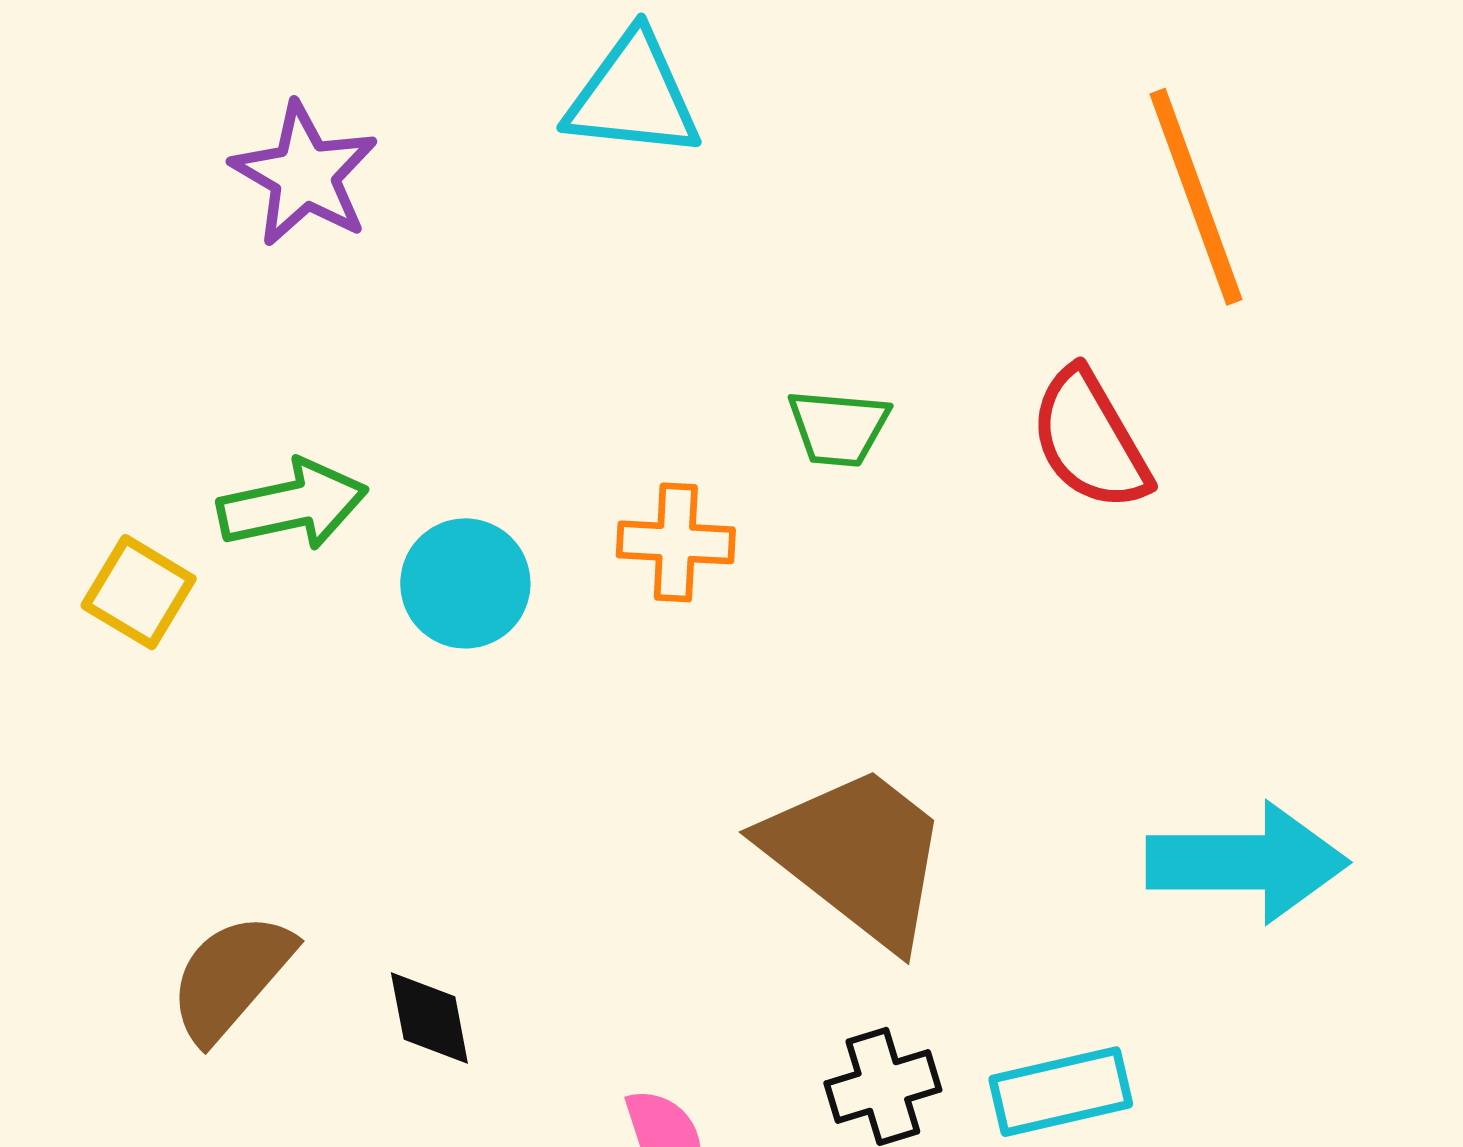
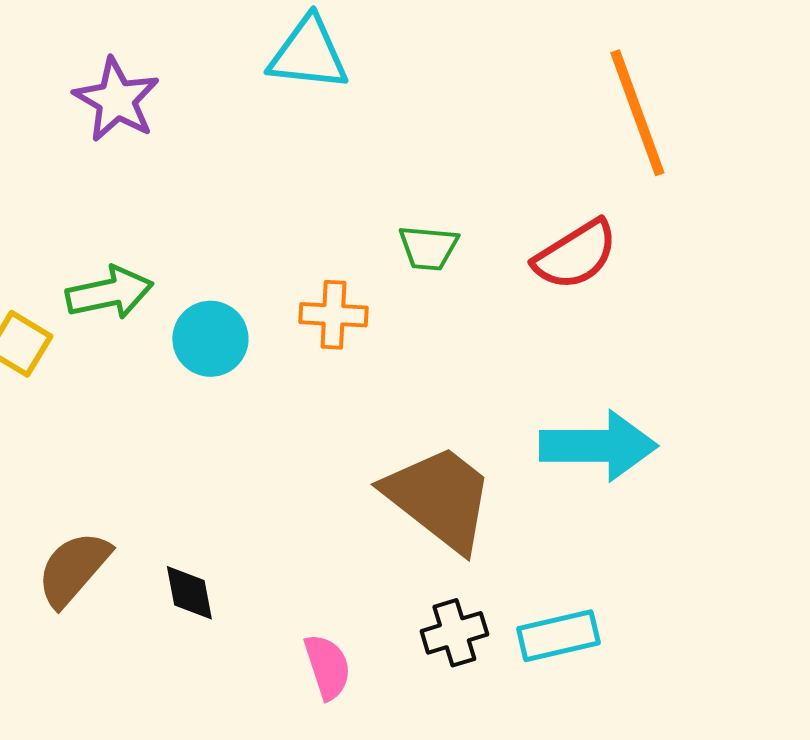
red semicircle: (1090, 440) -> (575, 255), turned -92
cyan arrow: (1247, 862) -> (598, 446), moved

